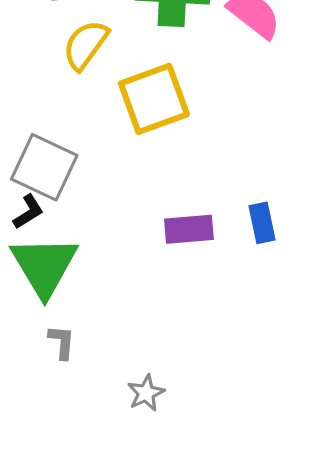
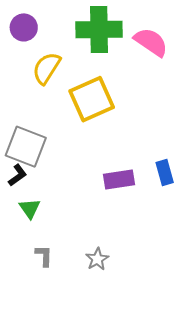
green triangle: (44, 266) -> (30, 208), size x0.5
gray star: (146, 393) -> (97, 259), moved

